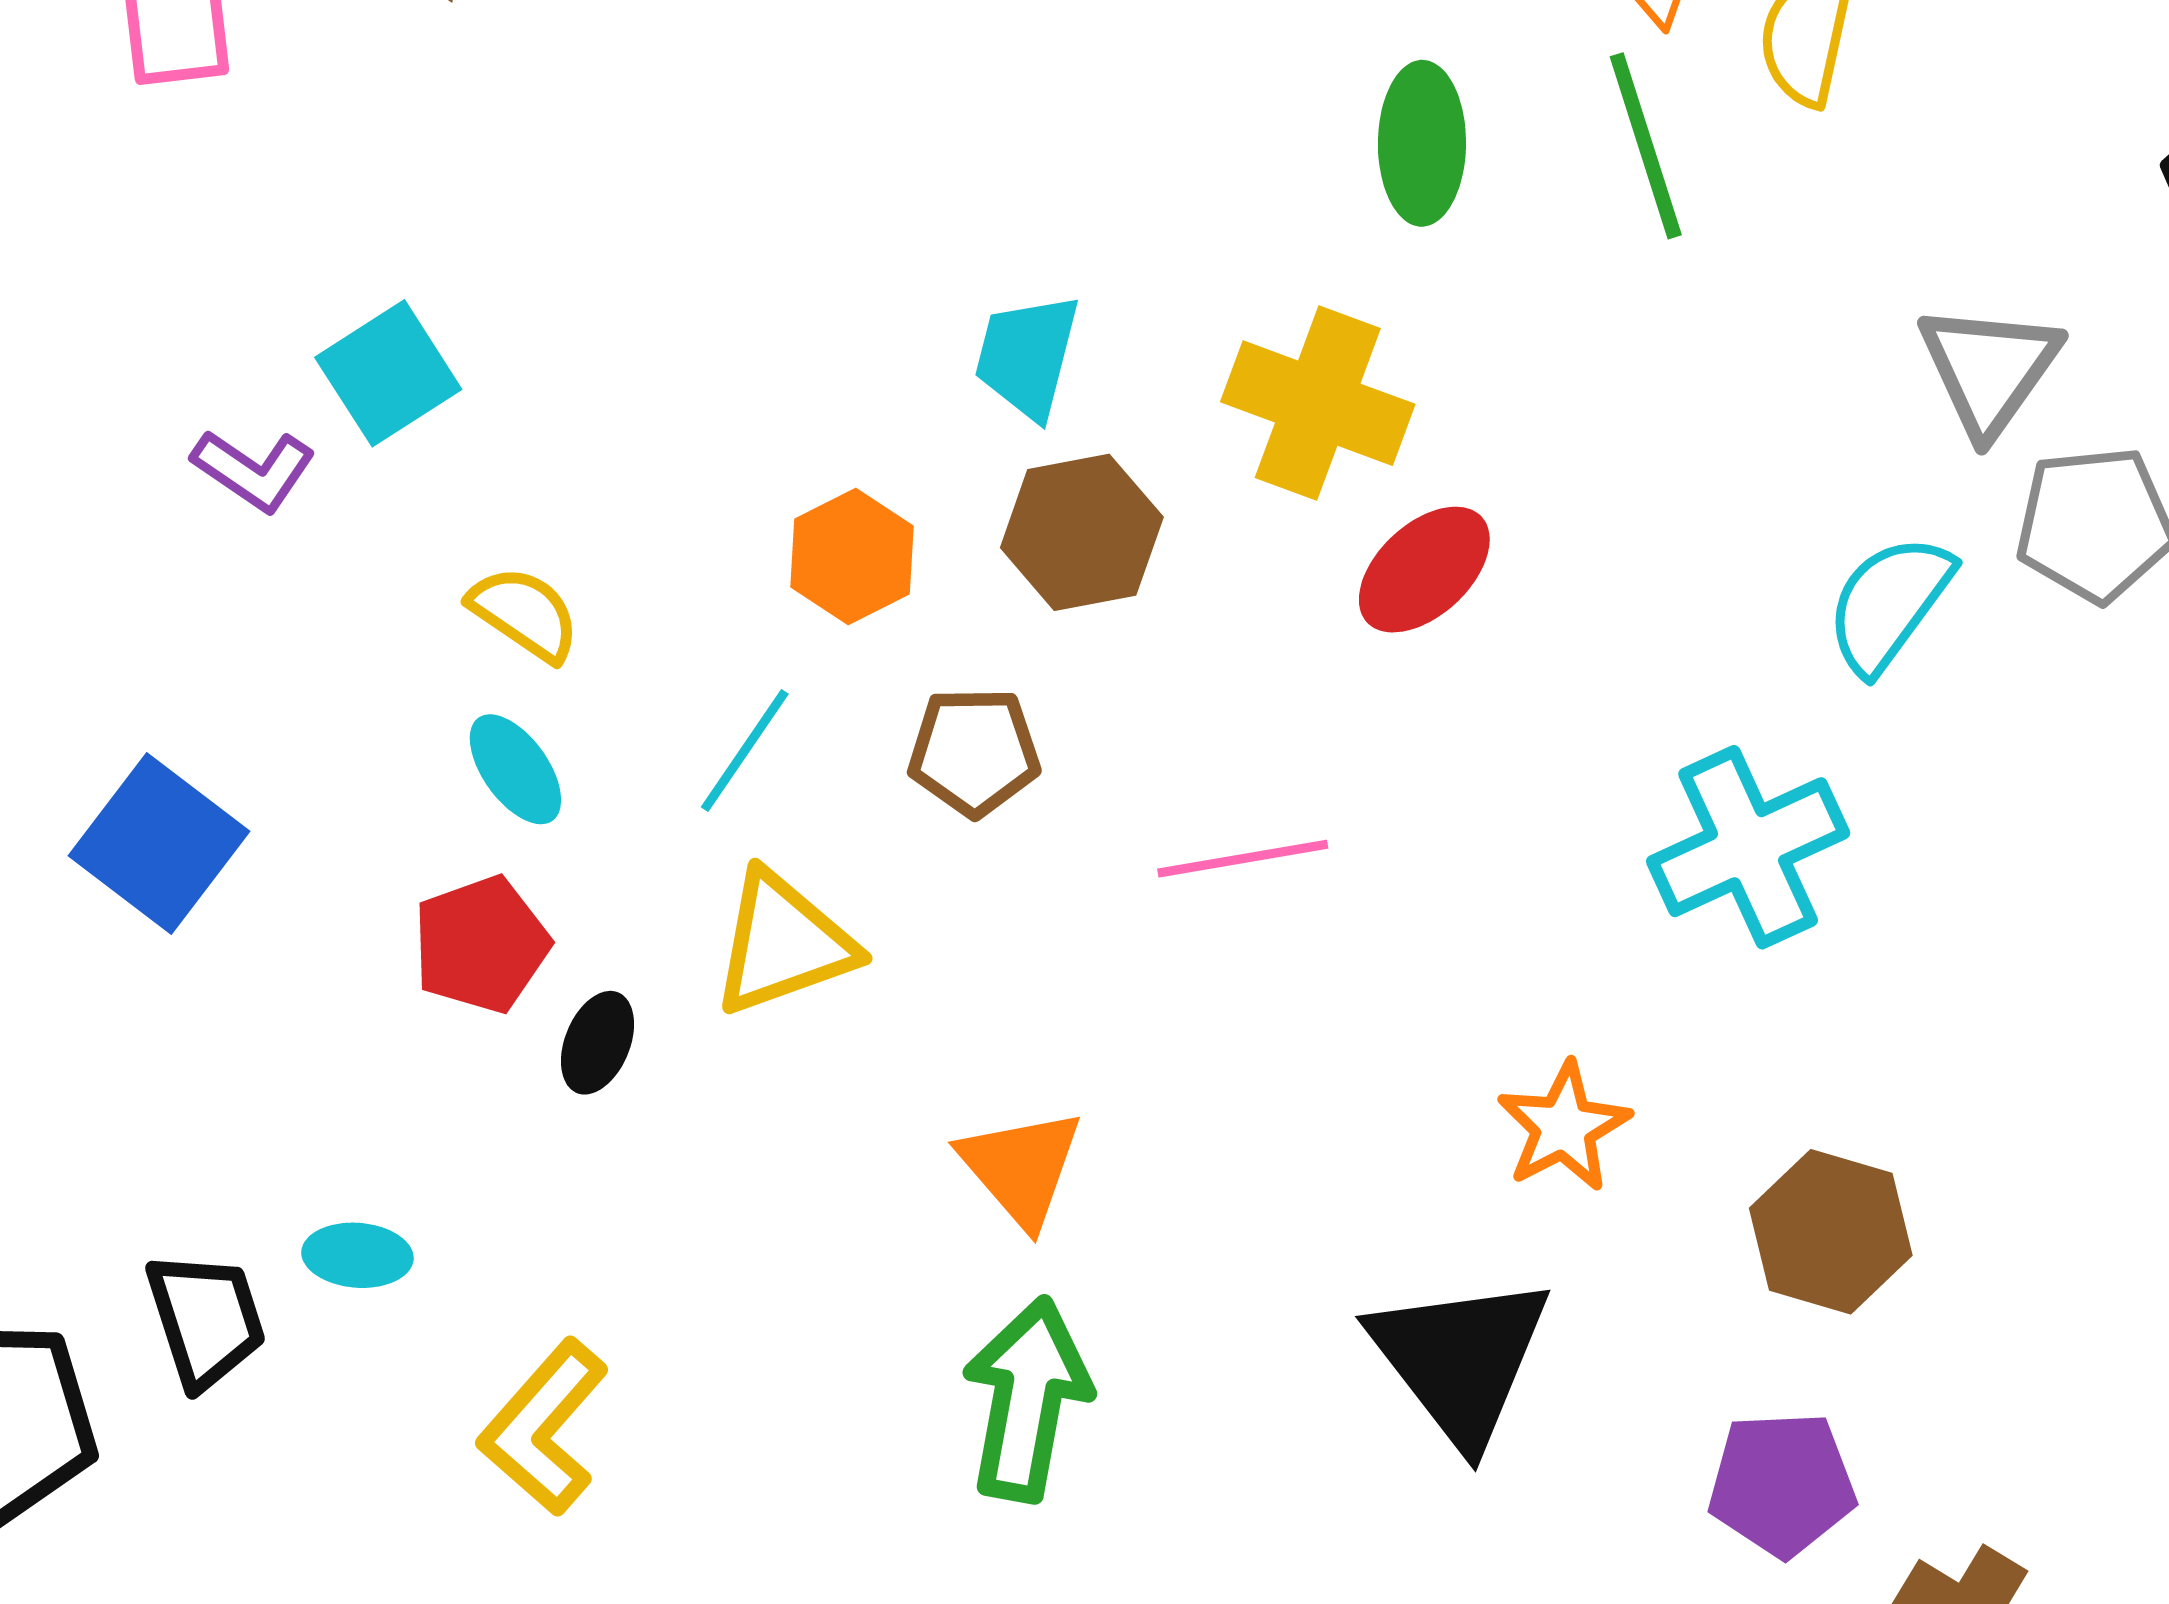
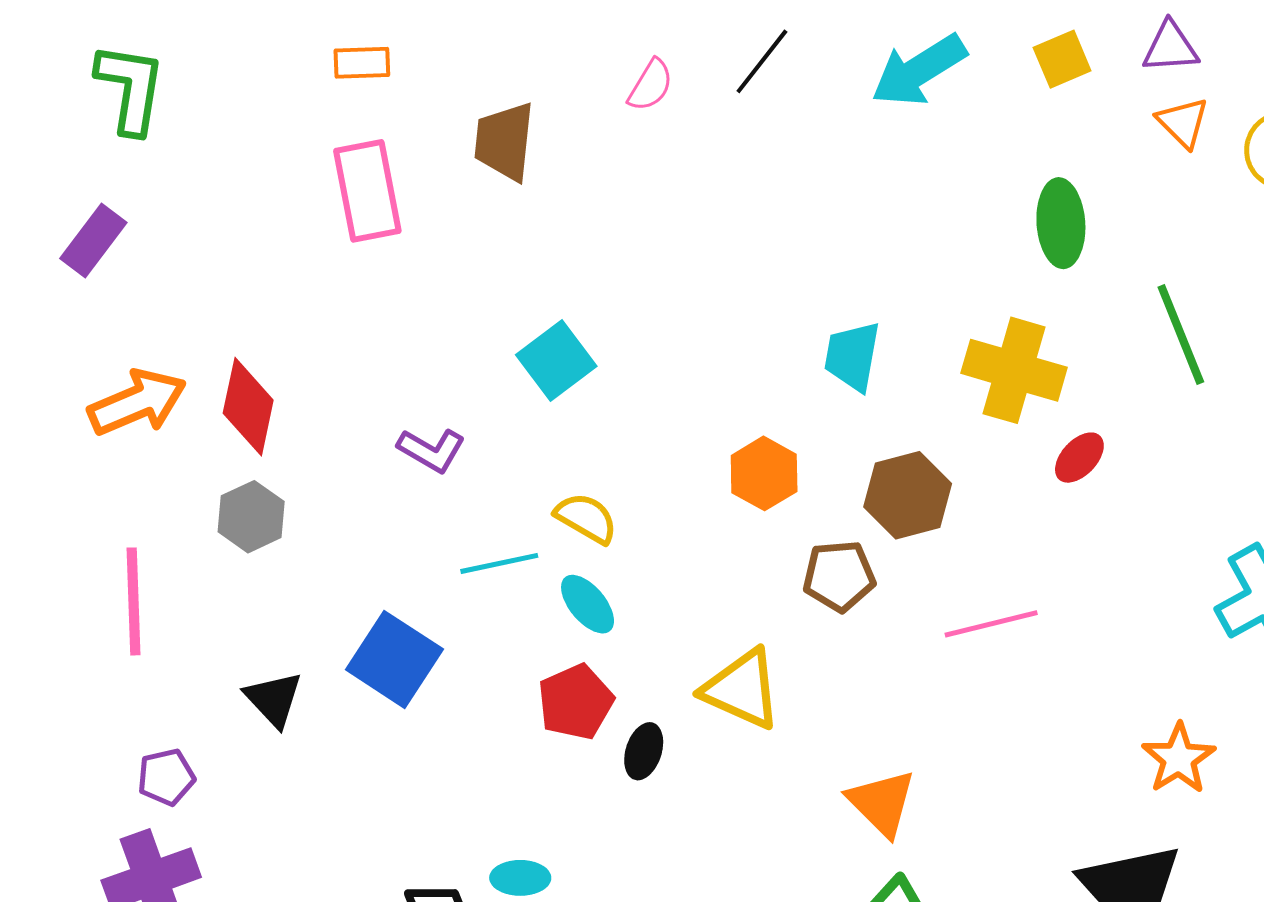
green line: (1646, 146) -> (1181, 334), moved
cyan square: (388, 373) -> (556, 360), moved
brown hexagon: (1082, 532) -> (908, 495), moved
red ellipse: (1424, 570) -> (1079, 458), size x0.7
cyan line: (745, 750) -> (499, 563), moved, turned 48
yellow triangle: (783, 943) -> (742, 689), turned 48

